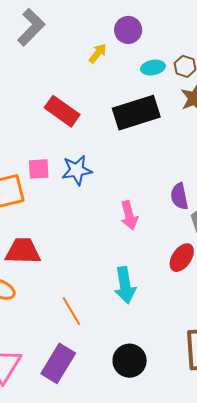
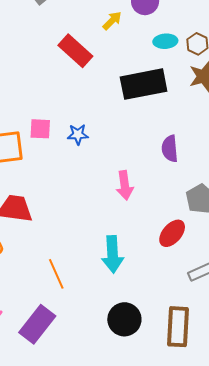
red rectangle: (62, 111) -> (75, 51), moved
blue star: (77, 170) -> (78, 134), size x0.7
purple semicircle: (179, 196) -> (170, 149), moved
black circle: (130, 361) -> (124, 319), moved

